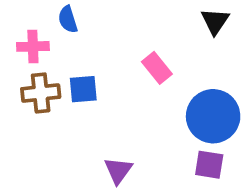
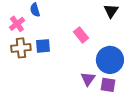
pink cross: (33, 46) -> (17, 24), turned -35
purple triangle: (118, 170) -> (88, 79), moved

